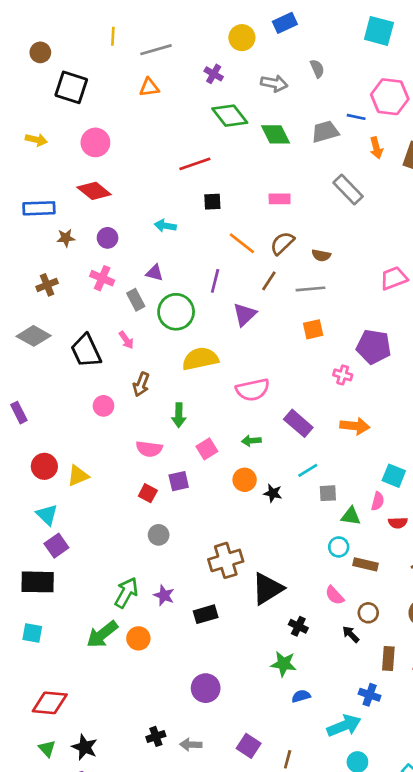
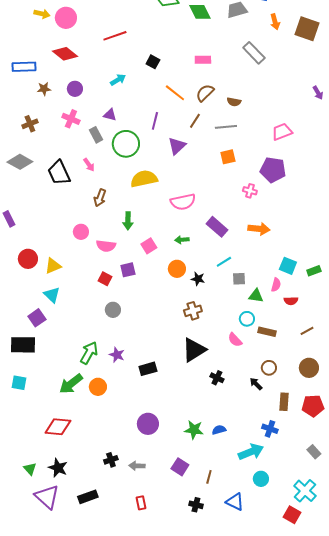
yellow arrow: (36, 140) -> (42, 14), moved
red line: (195, 164) -> (115, 36), moved
black square: (212, 202) -> (153, 62), turned 32
cyan arrow: (165, 226) -> (118, 80), turned 140
pink trapezoid: (394, 278) -> (282, 132), moved
pink circle: (103, 406) -> (81, 232), moved
cyan triangle: (47, 515) -> (52, 295), moved
brown cross: (226, 560) -> (193, 311), moved, size x0.7
pink semicircle: (335, 595) -> (235, 340), moved
green star: (284, 664) -> (194, 430), moved
red diamond: (50, 703) -> (58, 427), moved

